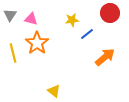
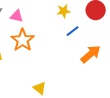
yellow star: (72, 20) -> (64, 11), moved

